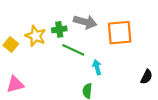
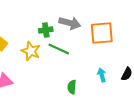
yellow star: (36, 36) -> (31, 51), moved
cyan arrow: (97, 67) -> (102, 75), moved

